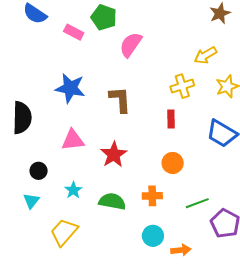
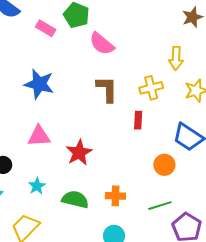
pink semicircle: (131, 45) -> (102, 44), turned -88
yellow arrow: (206, 55) -> (176, 58), turned -60
brown L-shape: (120, 100) -> (107, 89), moved
orange circle: (173, 163) -> (164, 165), moved

